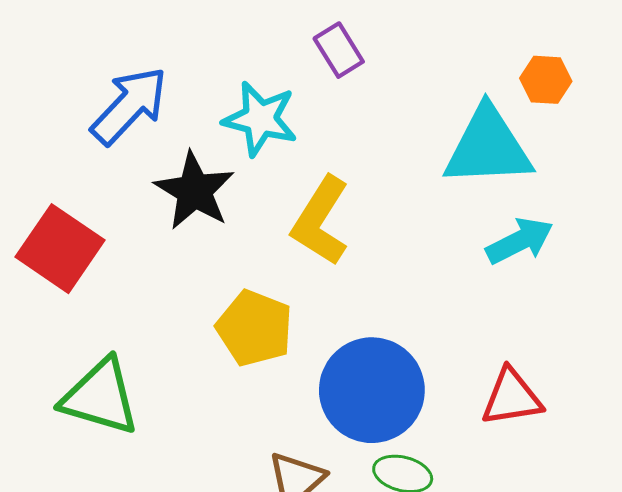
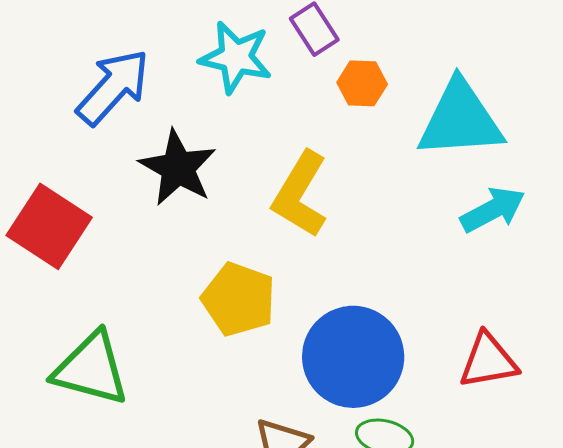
orange hexagon: (546, 80) -> (362, 83), moved
cyan star: (260, 119) -> (236, 57), moved

